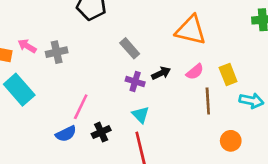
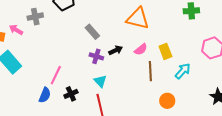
gray cross: (57, 52) -> (35, 17), moved
cyan arrow: (251, 101) -> (183, 71), turned -60
blue semicircle: (66, 134) -> (45, 95), turned -42

